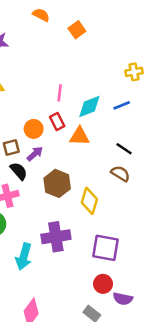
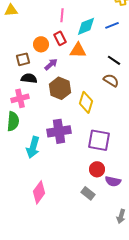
purple arrow: (35, 154) -> (51, 64), moved
black semicircle: (19, 171) -> (29, 78), turned -42

